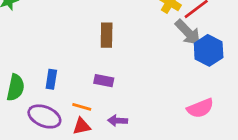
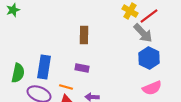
blue hexagon: (209, 50) -> (149, 58), moved
blue rectangle: (51, 79) -> (44, 67), size x1.6

